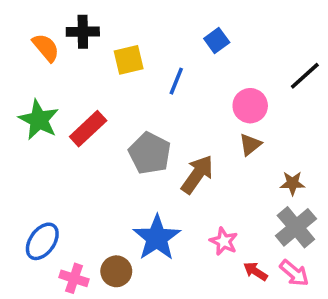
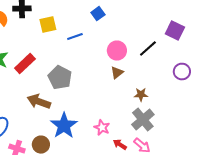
black line: (305, 76) -> (148, 49), moved
blue line: (176, 81) -> (75, 37), turned 49
brown arrow: (197, 174) -> (39, 102), moved, turned -105

